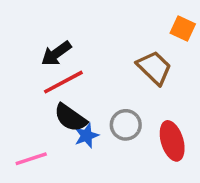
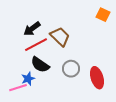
brown trapezoid: (154, 68) -> (60, 37), moved
blue star: (86, 136) -> (28, 79), moved

